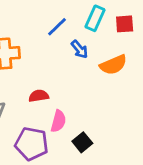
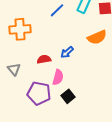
blue arrow: (80, 49) -> (67, 52), moved, turned 88
black square: (82, 142) -> (68, 96), moved

